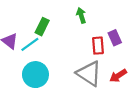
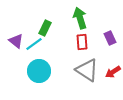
green arrow: (81, 15) -> (80, 18), size x1.5
red rectangle: (98, 46) -> (82, 42), moved

